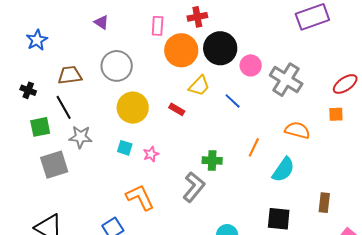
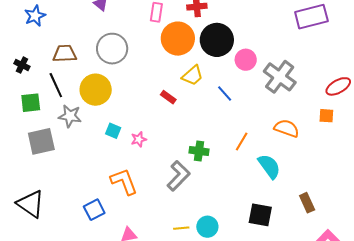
yellow circle: (133, 108) -> (96, 90), moved
cyan semicircle: (283, 170) -> (269, 166), turned -76
brown rectangle: (324, 203) -> (307, 203), turned -36

